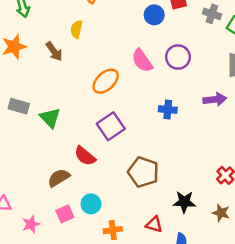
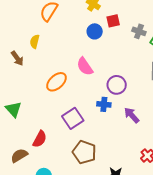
purple circle: (178, 57) -> (117, 85), moved
purple arrow: (215, 99) -> (132, 115), moved, turned -126
purple square: (111, 126) -> (73, 118), moved
red semicircle: (85, 156) -> (40, 139), turned -102

